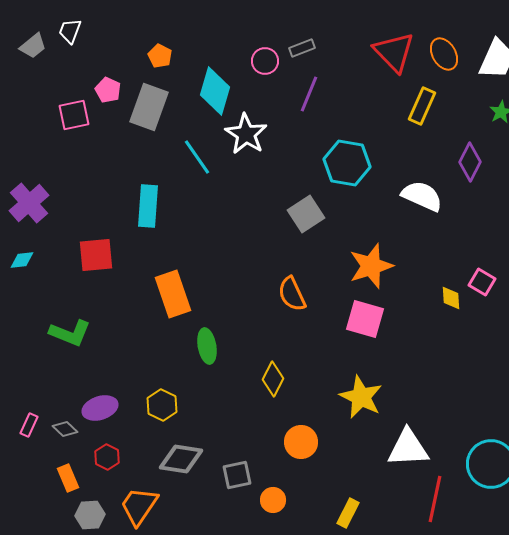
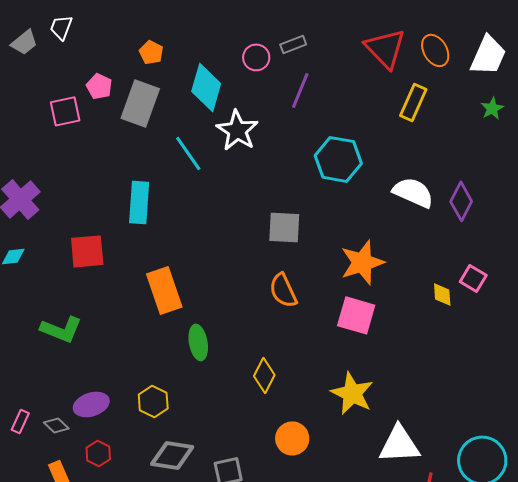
purple diamond: (470, 162) -> (461, 201), moved
gray square: (306, 214) -> (284, 227), moved, turned 36

